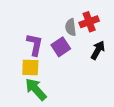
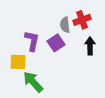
black arrow: (98, 50) -> (90, 46), turned -30
yellow square: (30, 68) -> (18, 62), moved

